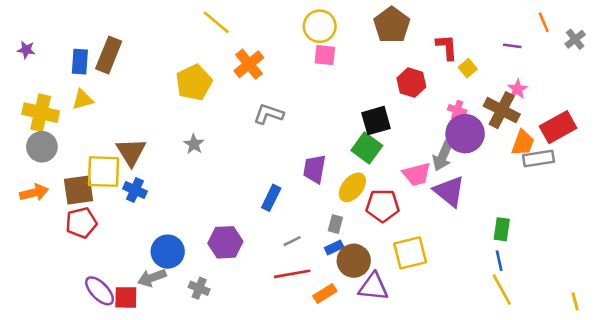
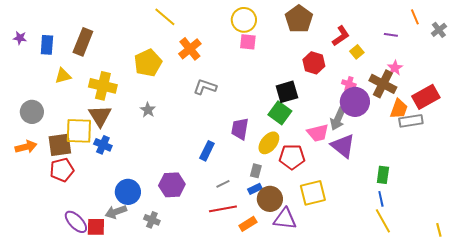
red L-shape: (447, 47) -> (341, 36), turned 60
blue rectangle: (80, 62) -> (47, 45), moved
yellow cross: (41, 113) -> (103, 86), moved

